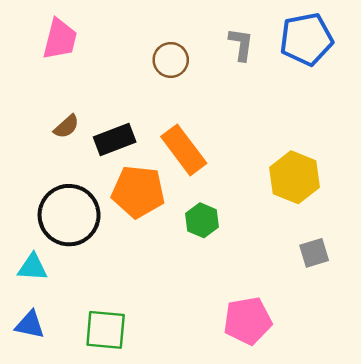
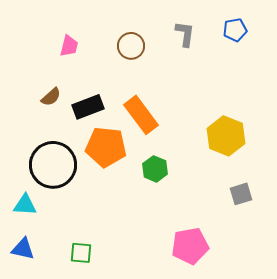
pink trapezoid: (60, 39) -> (69, 46), moved, size x0.7
blue pentagon: (306, 39) -> (235, 30), size x0.6
green square: (106, 330) -> (81, 253), size x0.7

